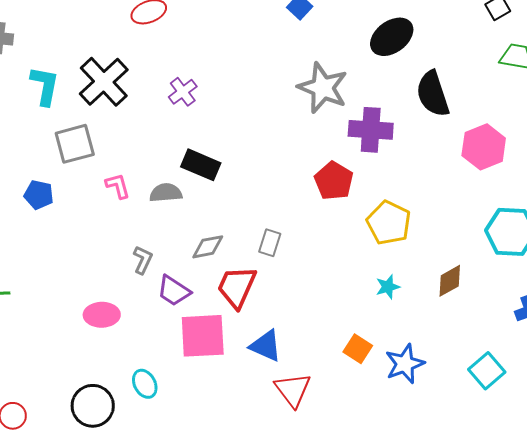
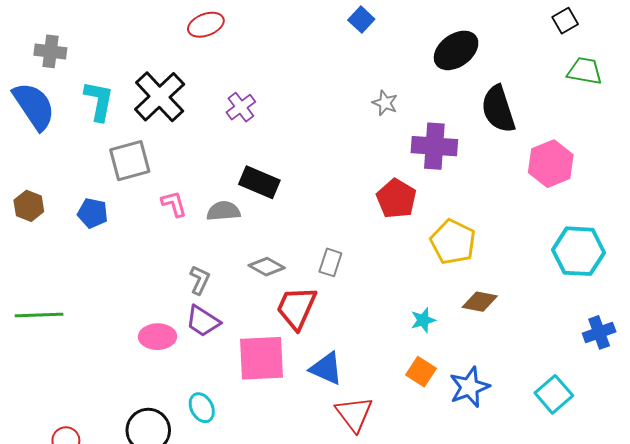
gray star: (323, 88) -> (385, 103), size x0.5
gray diamond: (208, 247) -> (267, 267), turned 40
brown diamond: (450, 281) -> (480, 302), moved, turned 40
cyan star: (388, 287) -> (423, 320), moved
purple trapezoid: (174, 291) -> (203, 321), moved

